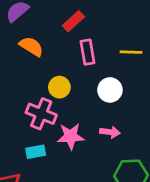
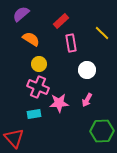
yellow line: (131, 52) -> (102, 33), moved, turned 42
yellow circle: (59, 87) -> (39, 64), moved
pink arrow: (110, 132) -> (87, 100), turned 112

